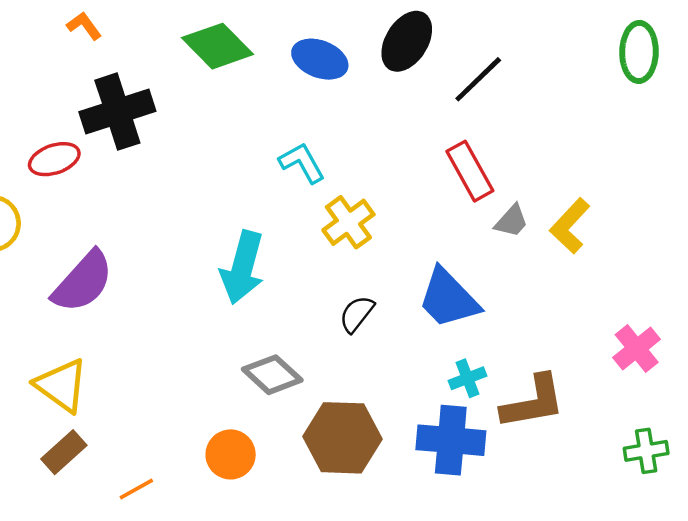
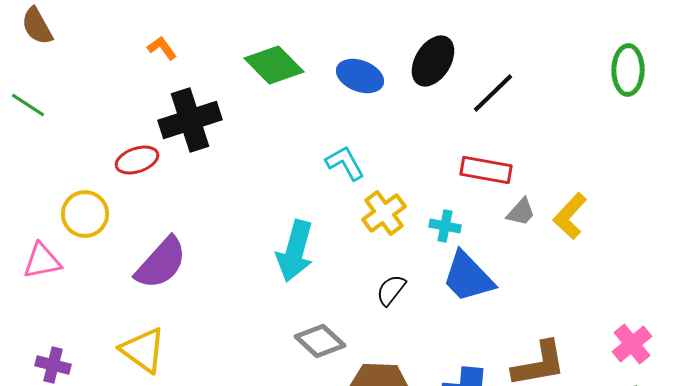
red rectangle: (470, 171) -> (486, 170), turned -51
pink cross: (637, 348) -> (632, 344), moved
cyan cross: (467, 378) -> (445, 226), moved, turned 32

